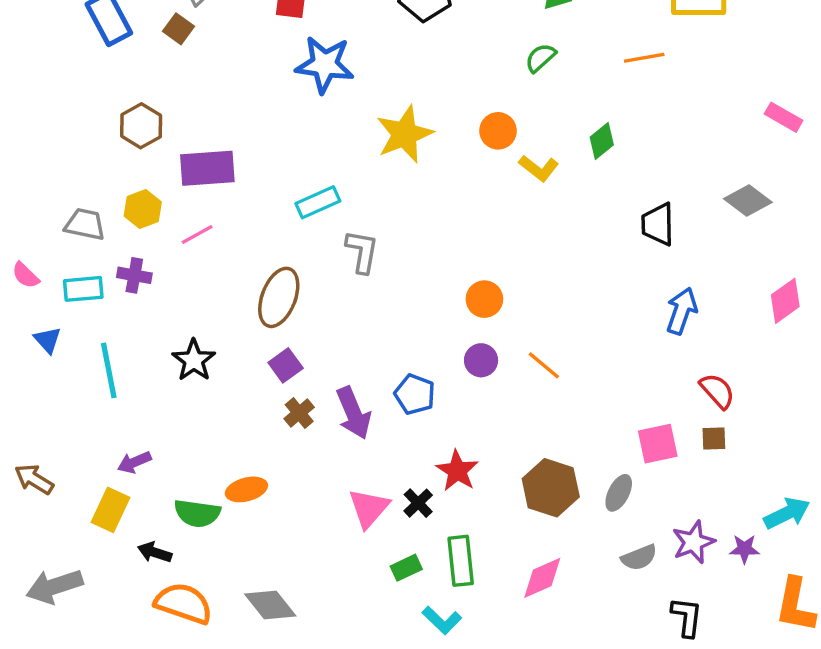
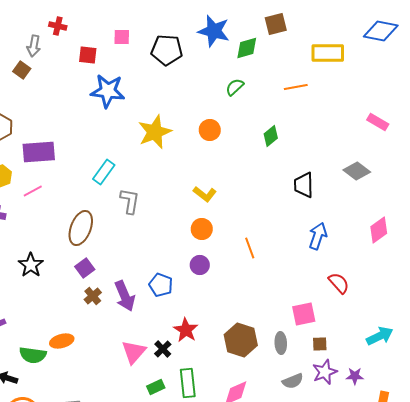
yellow L-shape: (539, 168) -> (205, 194), moved
cyan rectangle: (318, 202) -> (104, 172), turned -30
orange line: (544, 365) -> (250, 248), moved, turned 30
brown square: (714, 438) -> (320, 344), moved
gray ellipse: (619, 493) -> (281, 343), turned -30
cyan arrow: (787, 513) -> (380, 336), moved

